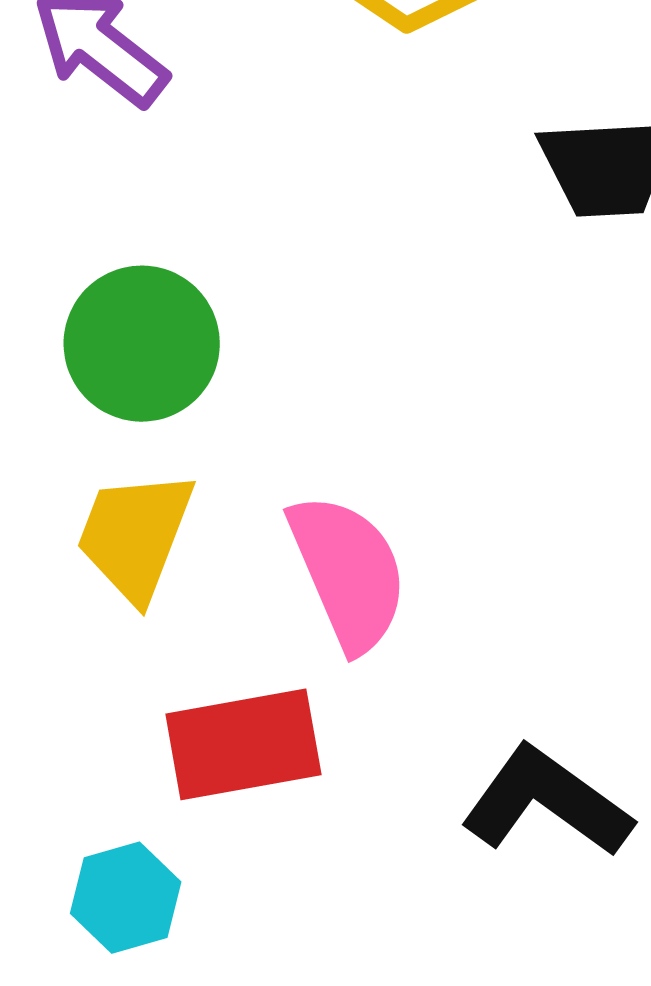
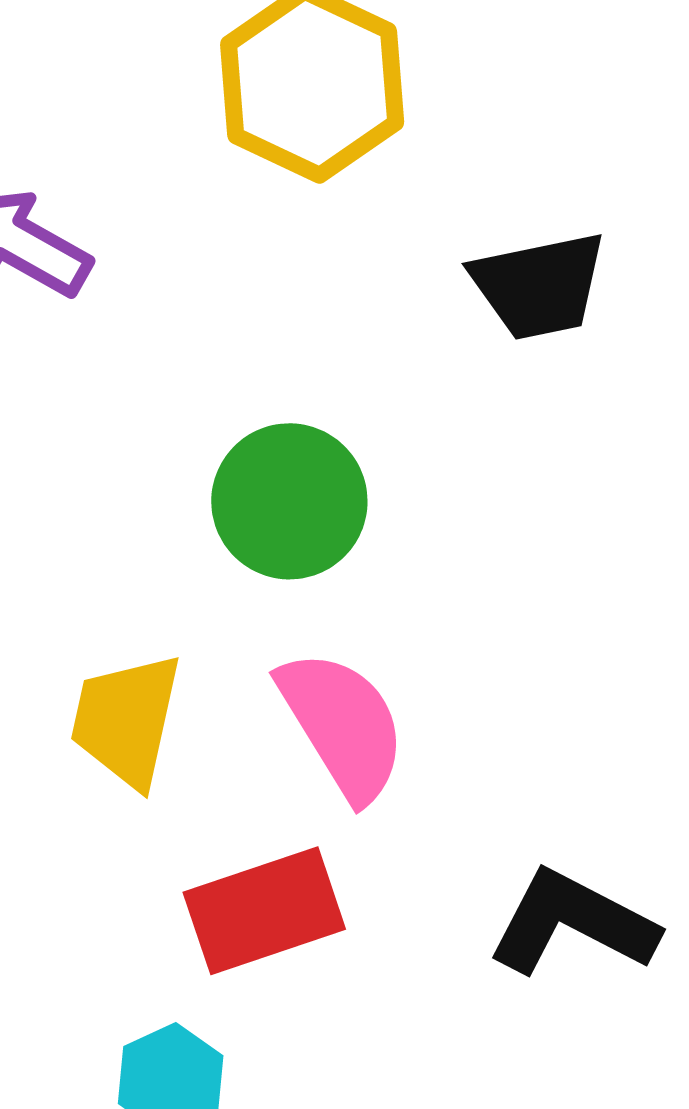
green circle: (142, 344) -> (289, 501), moved

